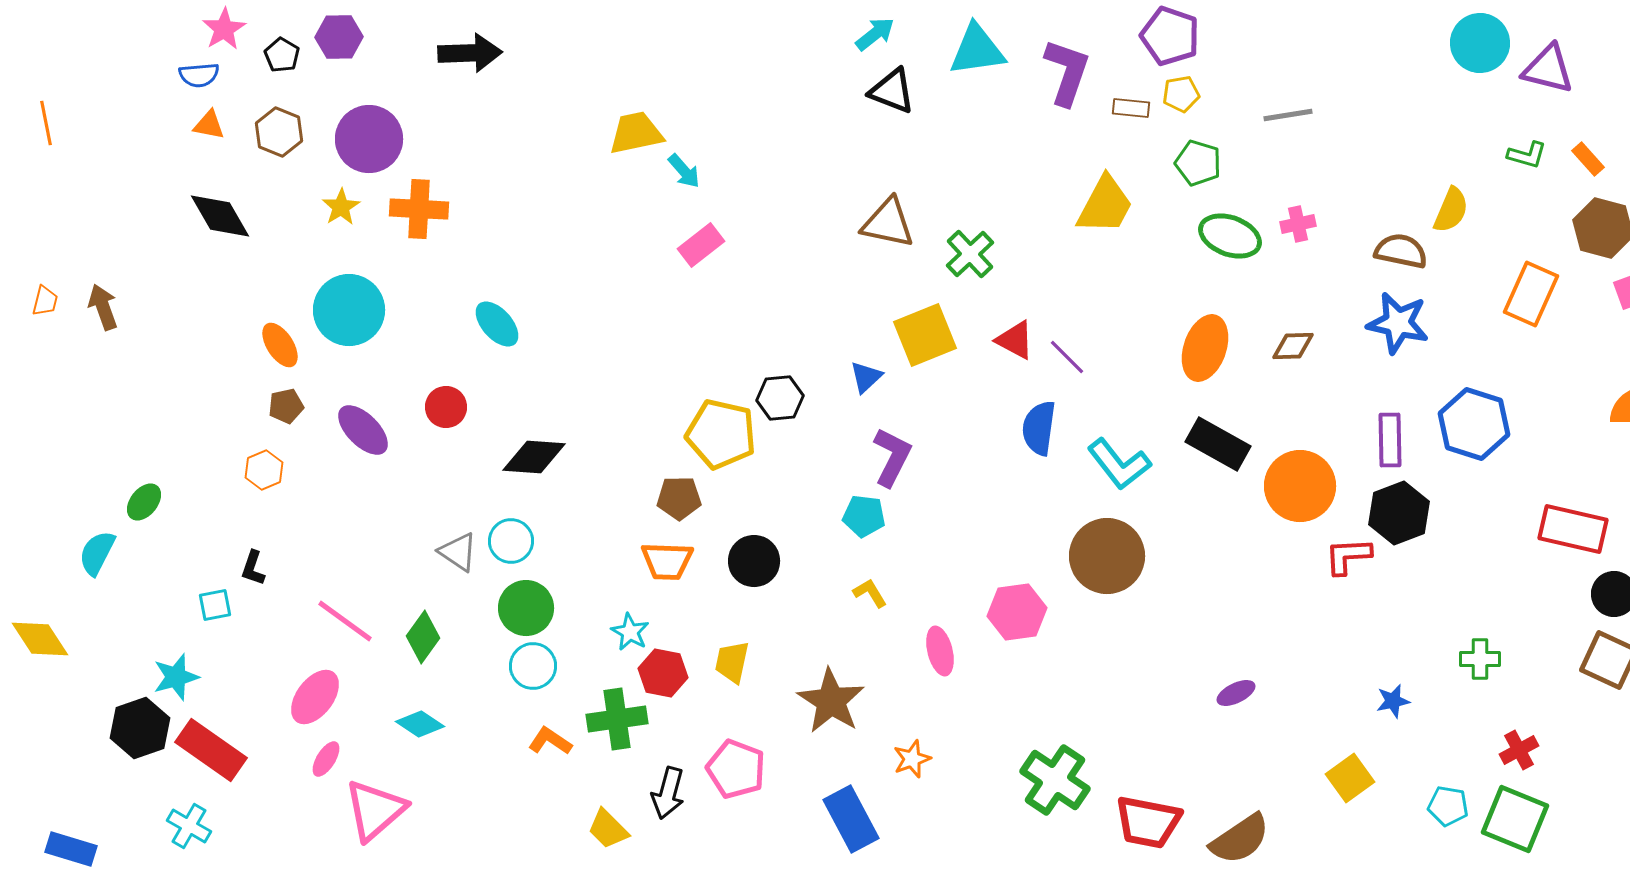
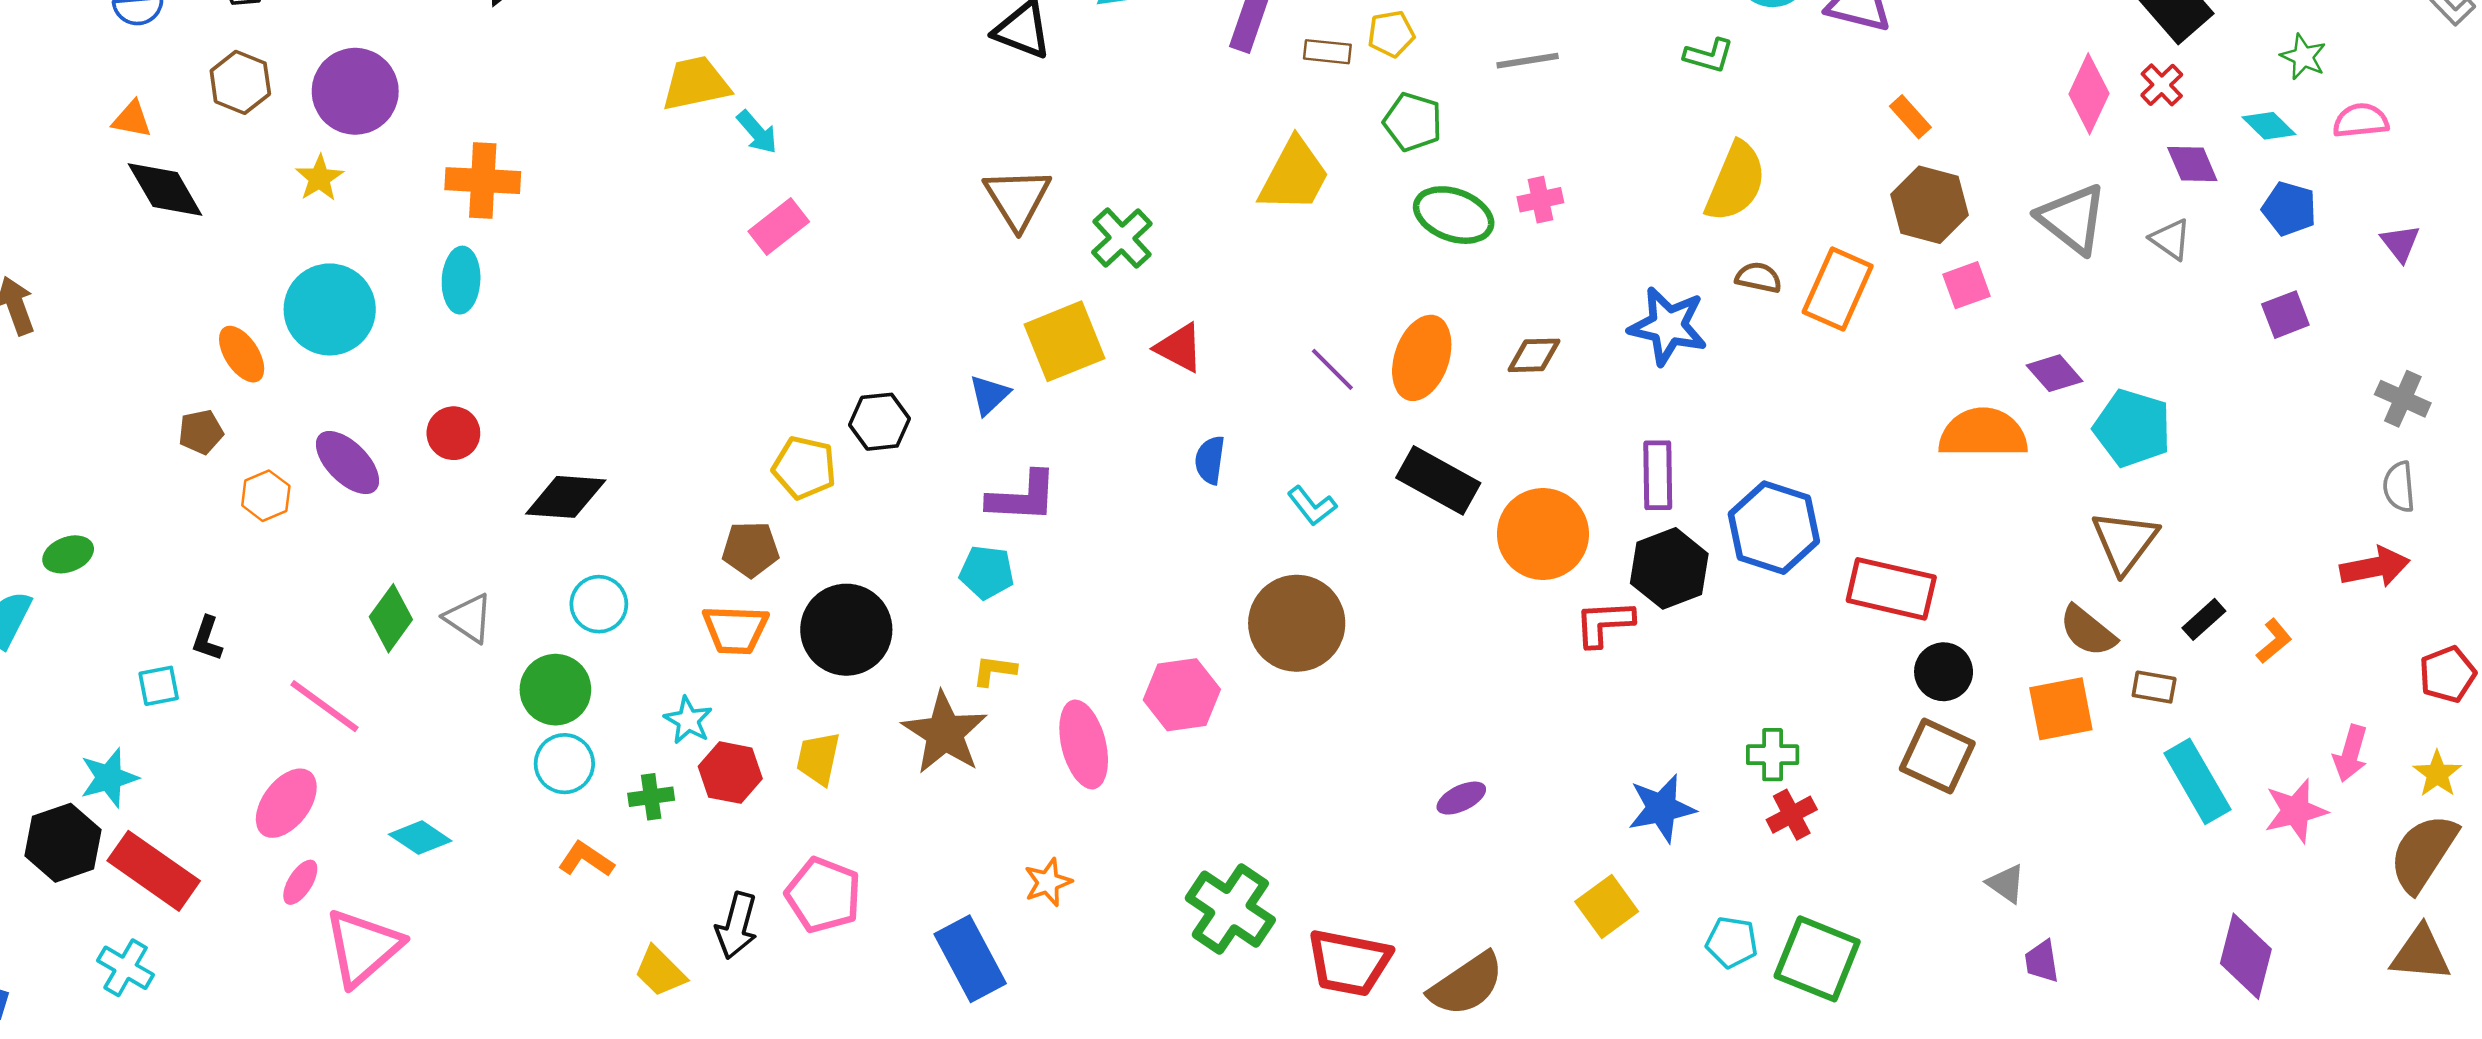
orange triangle: (209, 125) -> (132, 119), moved
green L-shape: (1527, 155) -> (1709, 56), moved
orange cross: (419, 209) -> (483, 181), moved
yellow semicircle: (1451, 210) -> (1736, 182), size x1.4
brown triangle: (888, 223) -> (1017, 198), turned 46
brown semicircle: (1401, 251) -> (1759, 278), moved, size x0.7
cyan ellipse: (497, 324) -> (461, 280), moved, turned 45
purple line: (1067, 357) -> (1332, 369), moved
brown pentagon: (286, 406) -> (201, 432), moved
blue hexagon: (1474, 424) -> (1774, 528), moved
blue semicircle: (1039, 428) -> (1210, 460), size x0.7
yellow pentagon: (721, 434) -> (804, 468), size x0.7
purple L-shape: (892, 457) -> (1022, 497), turned 66
cyan L-shape: (1119, 464) -> (1312, 506), size x0.6
orange hexagon: (264, 470) -> (266, 496), moved
green ellipse: (144, 502) -> (68, 554), turned 30
cyan circle: (511, 541) -> (599, 604), moved
black circle: (754, 561) -> (846, 630), size x1.4
yellow L-shape: (870, 593) -> (994, 670), turned -51
green diamond: (423, 637) -> (391, 618), moved
pink ellipse: (940, 651) -> (1084, 744), size x1.4
brown star: (831, 701) -> (945, 733), moved
blue star: (1393, 701) -> (1662, 808), size x1.6
green cross: (617, 719) -> (651, 797), moved, size x0.6
red cross: (1519, 750) -> (1792, 815), moved

